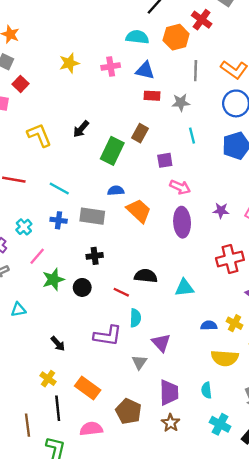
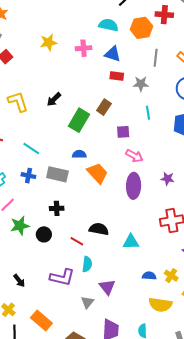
red cross: (202, 20) -> (164, 15), turned -36

